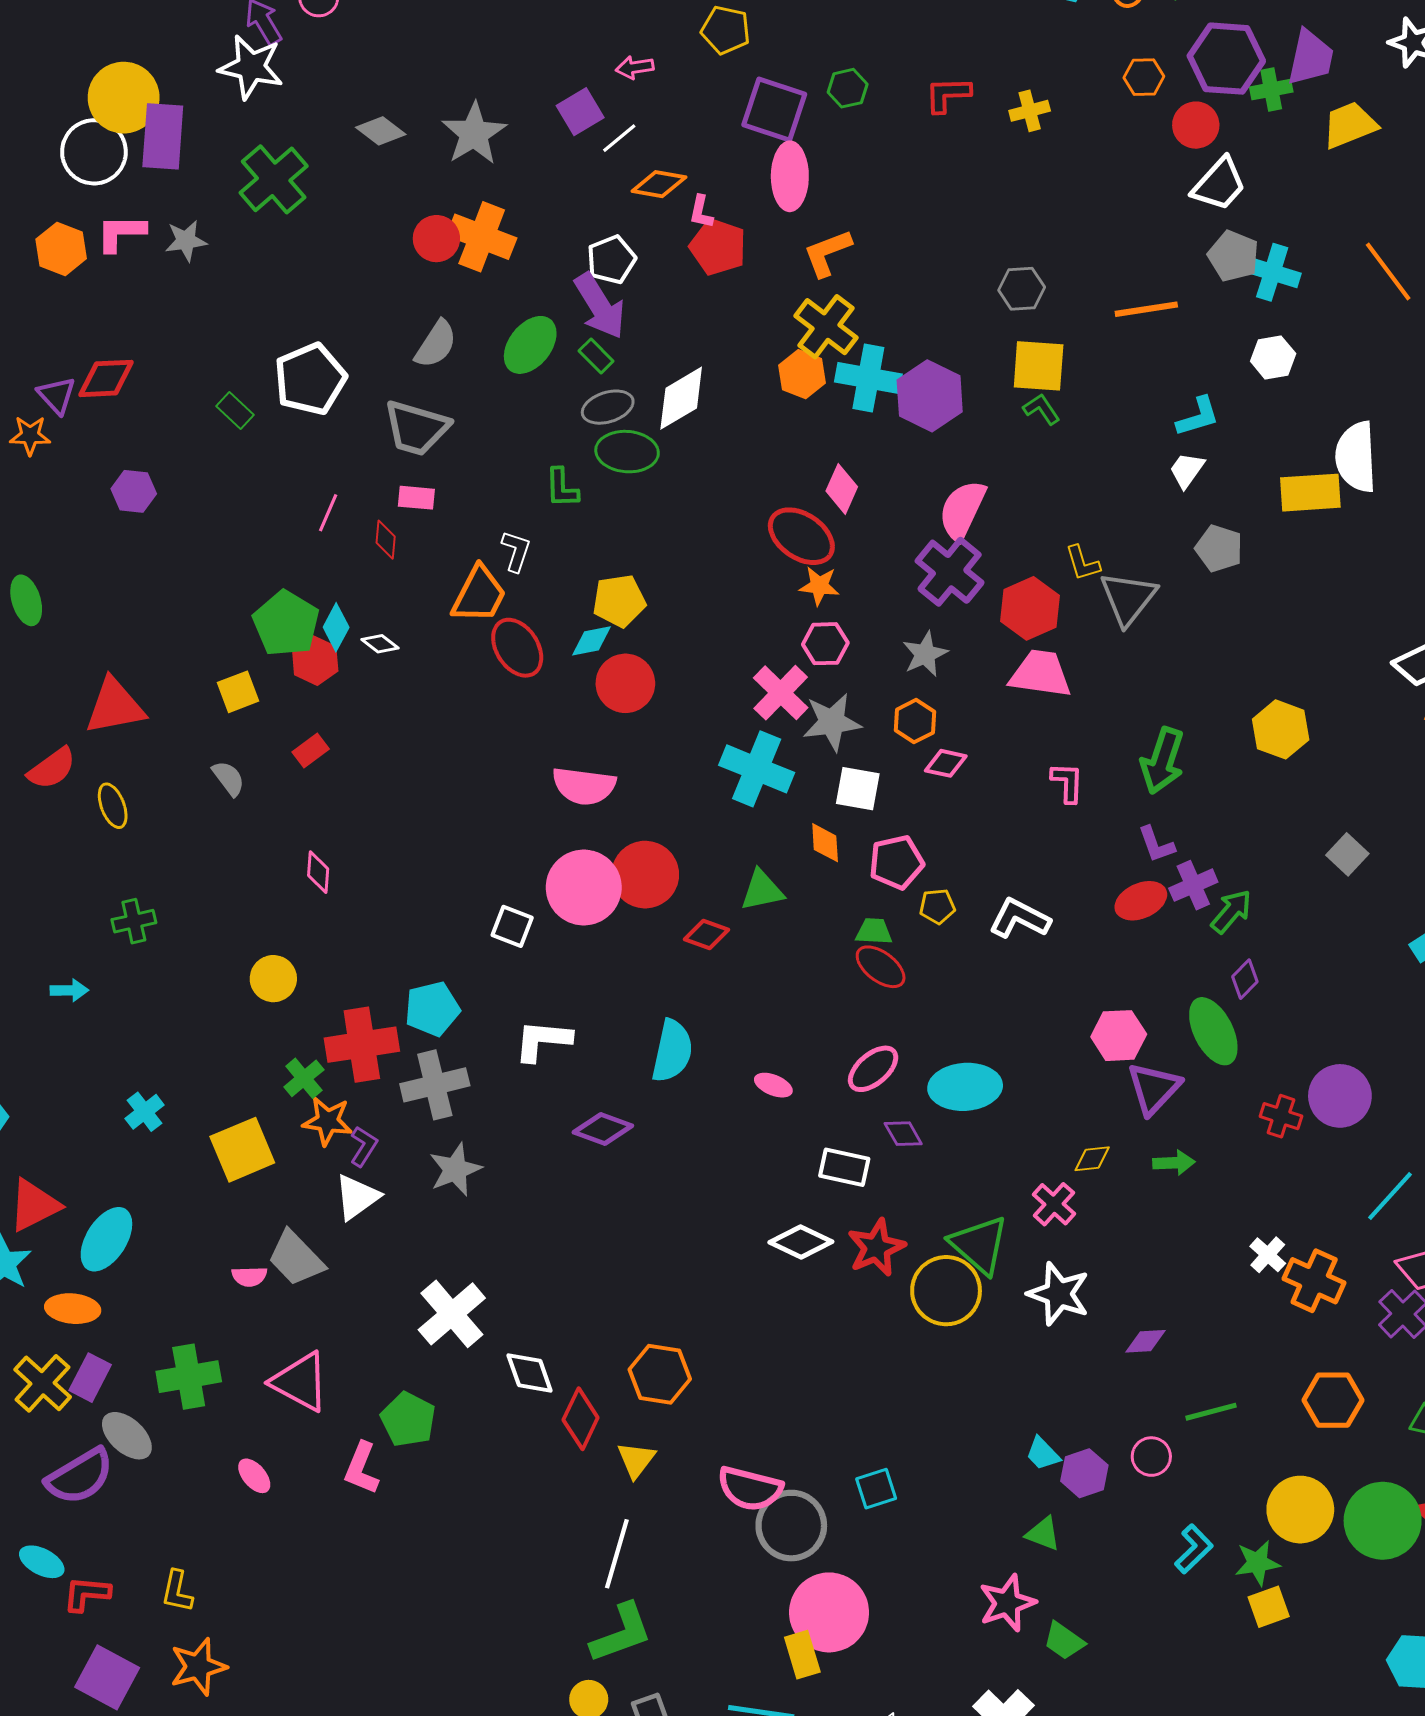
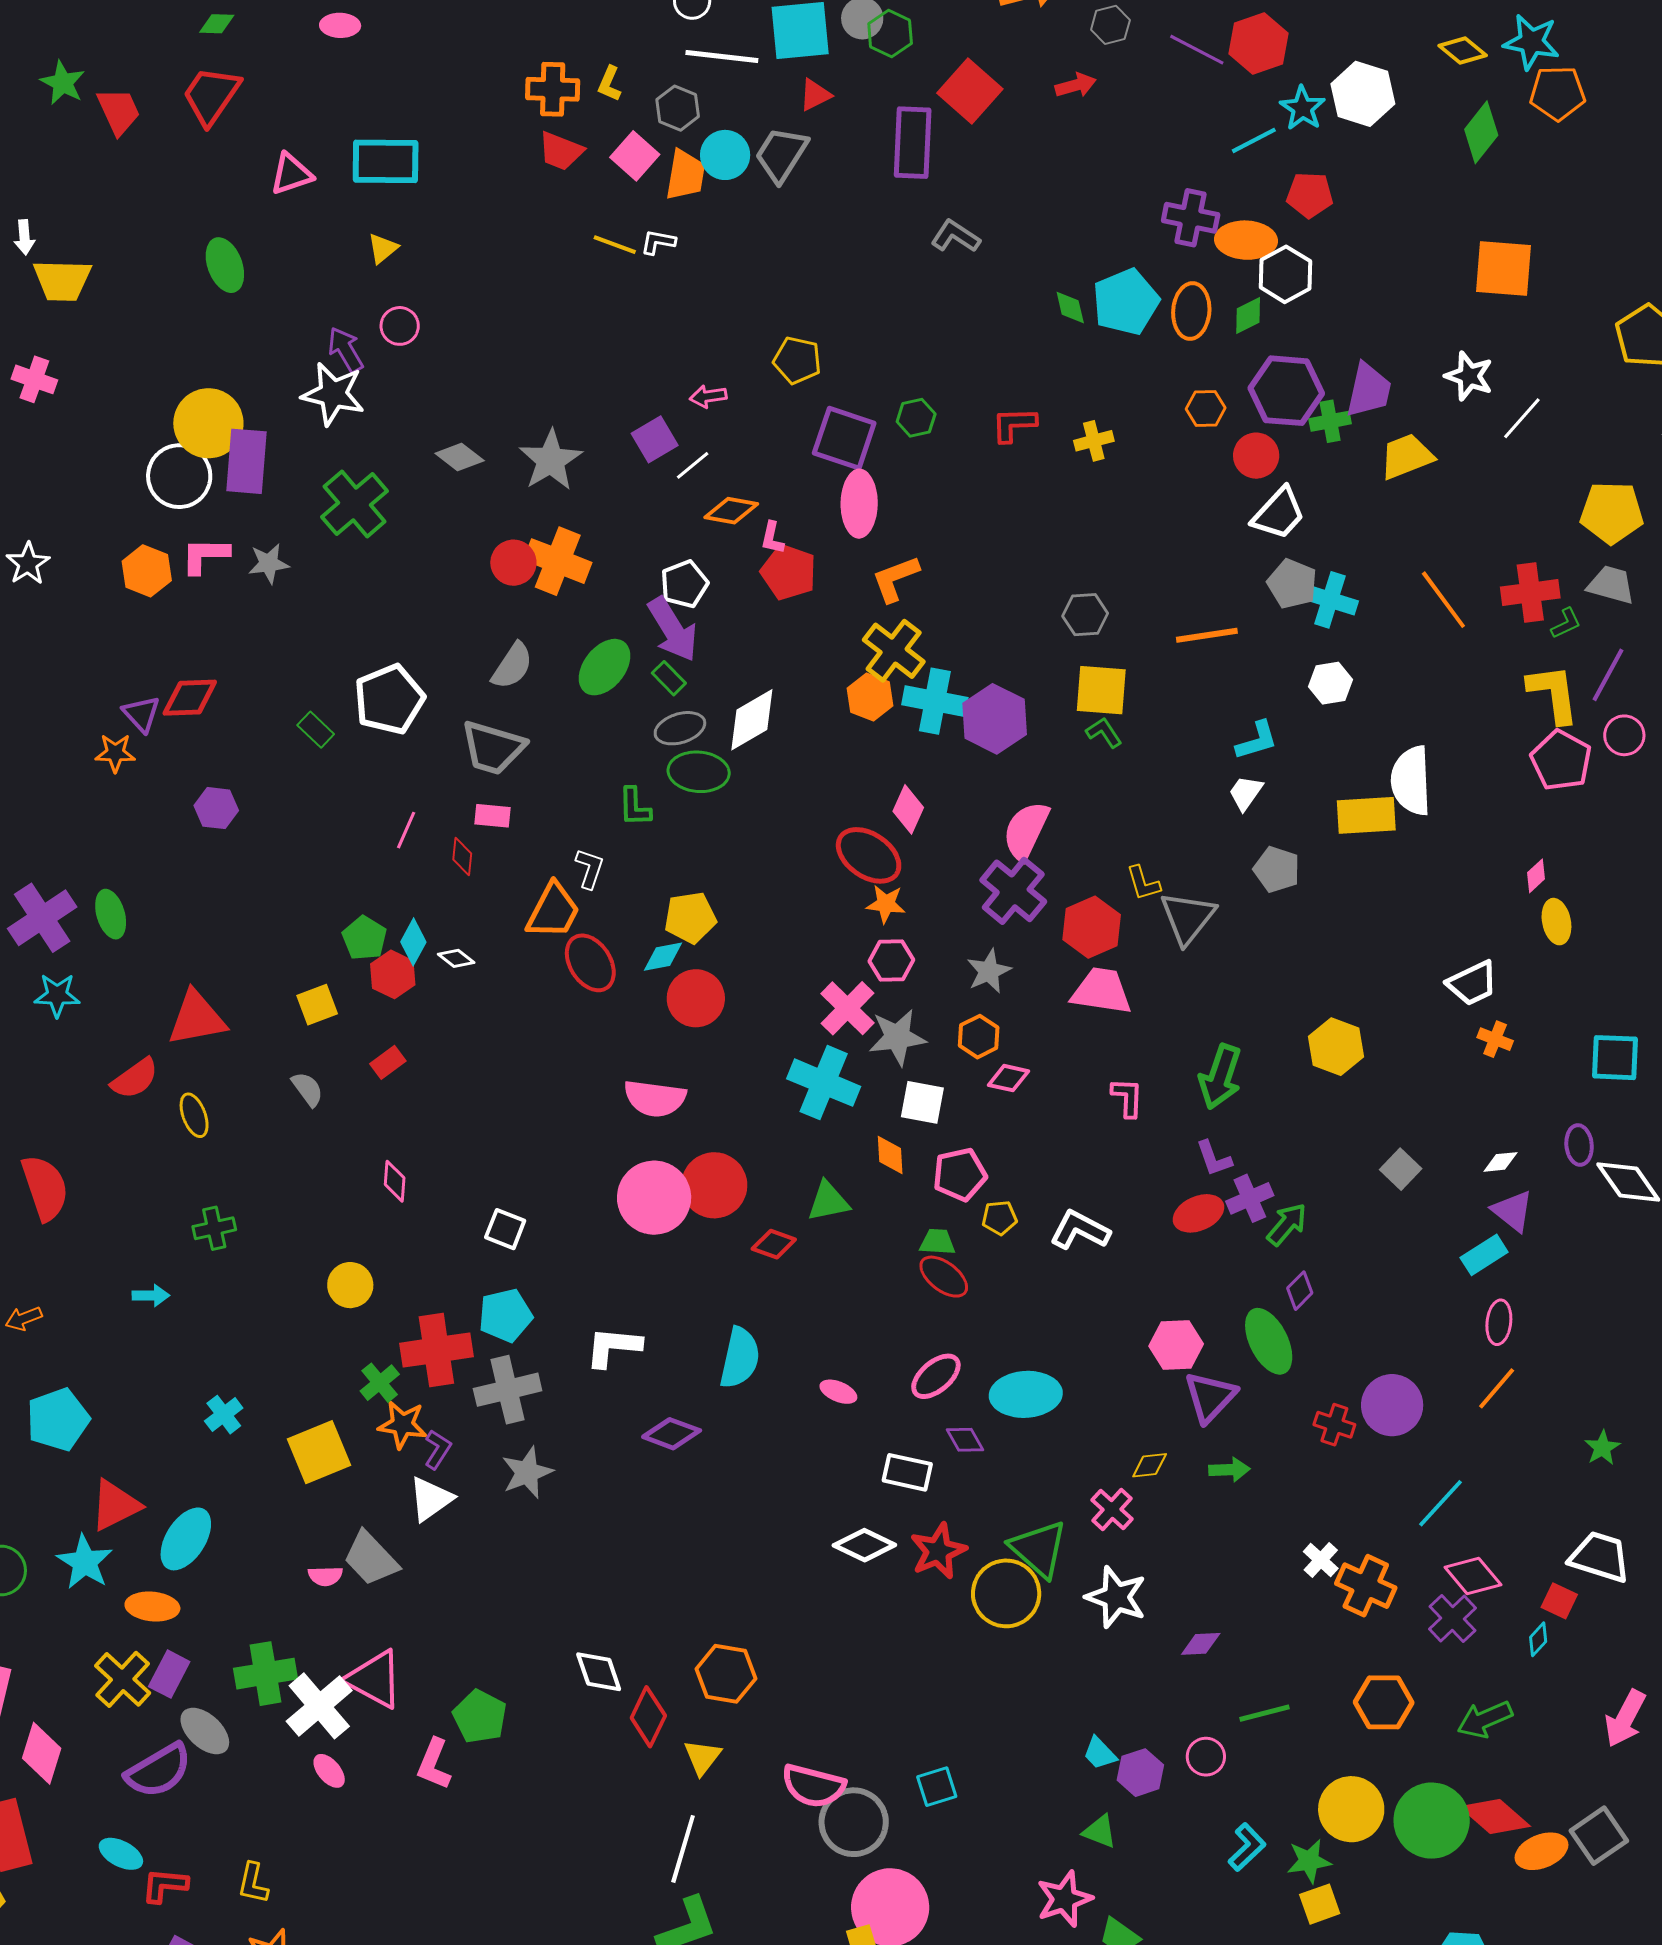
green pentagon: (286, 624) -> (365, 938), size x0.7
white square: (512, 926) -> (505, 1229), moved
white cross: (452, 1314) -> (319, 1706), moved

